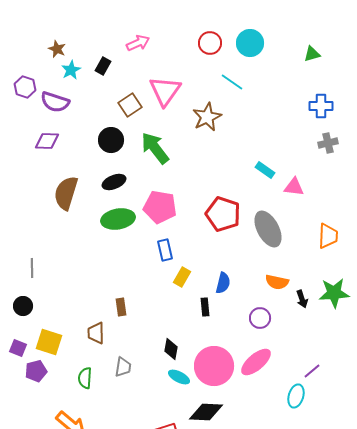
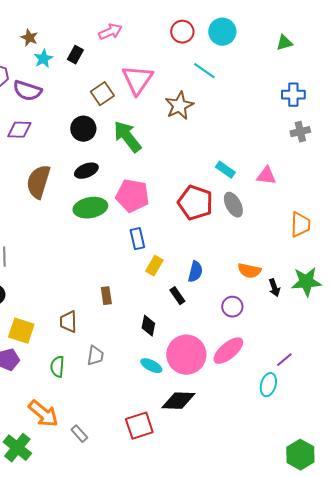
cyan rectangle: (265, 170) -> (225, 170), moved
gray ellipse: (268, 229) -> (233, 205), moved, size x0.7
brown rectangle: (121, 307) -> (106, 296), moved
black rectangle: (205, 307) -> (177, 296), turned -30
black diamond: (171, 349) -> (148, 326), moved

